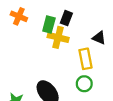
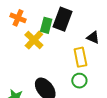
black rectangle: (66, 18) -> (62, 19), size x1.6
yellow cross: (58, 37) -> (34, 40), moved, turned 30

